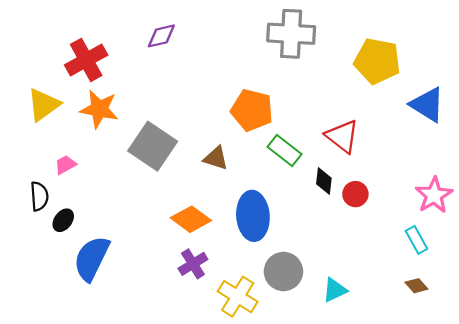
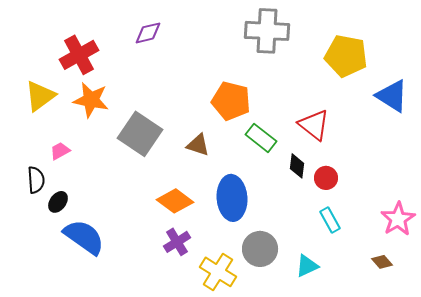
pink star: (434, 195) -> (398, 219), moved
cyan rectangle: (416, 240) -> (330, 220), moved
blue semicircle: (92, 258) -> (84, 237), turned 99

